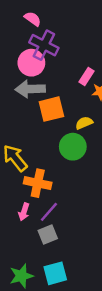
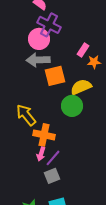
yellow semicircle: (84, 123) -> (81, 87), size x1.5
pink arrow: (24, 212) -> (41, 154), moved

